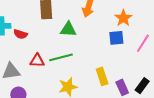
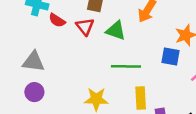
green line: (61, 57) -> (126, 66), moved
red triangle: (37, 61) -> (85, 26), moved, turned 35

